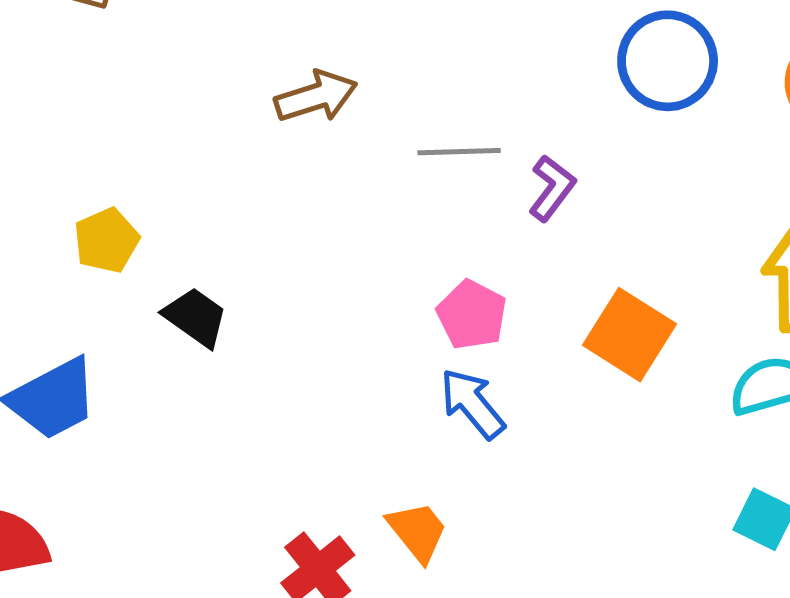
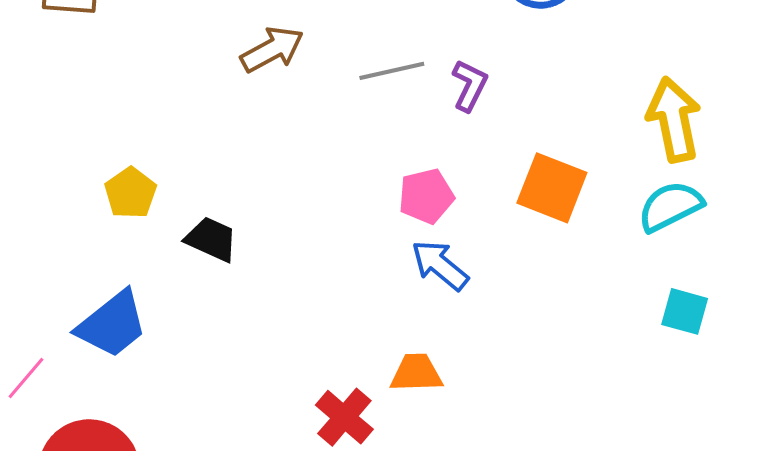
pink pentagon: (472, 315) -> (426, 196), turned -30
orange trapezoid: (418, 531) -> (416, 373), turned -42

